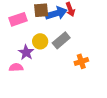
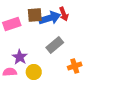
yellow circle: (40, 41) -> (34, 72), moved

